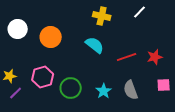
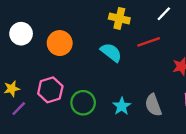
red line: (127, 57) -> (149, 42), moved

